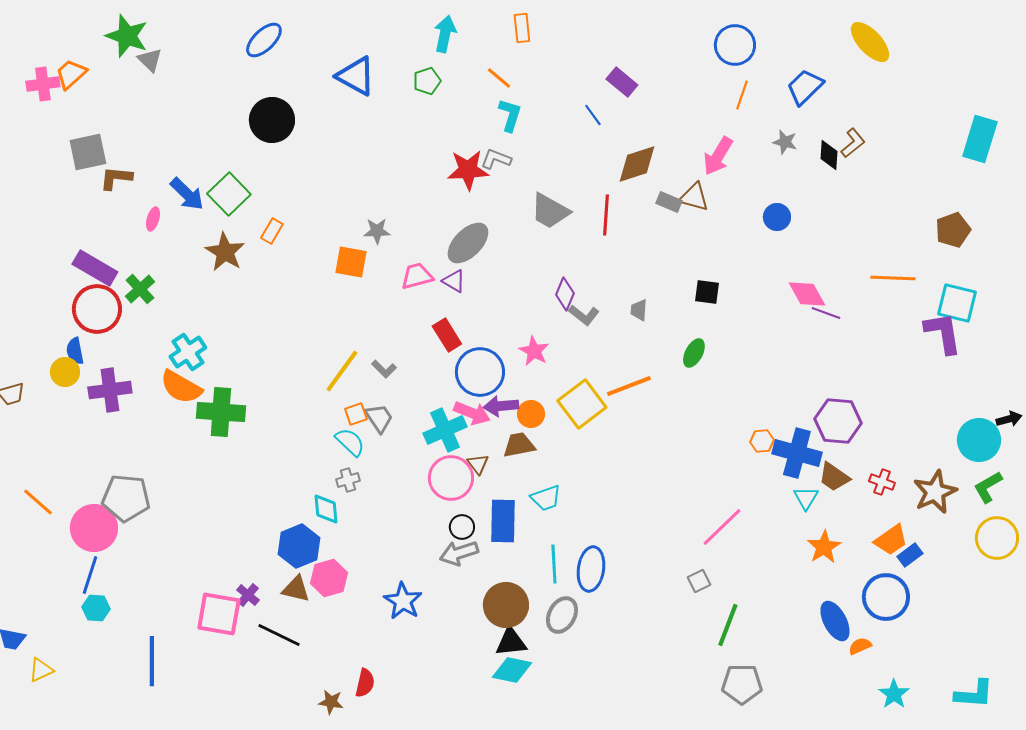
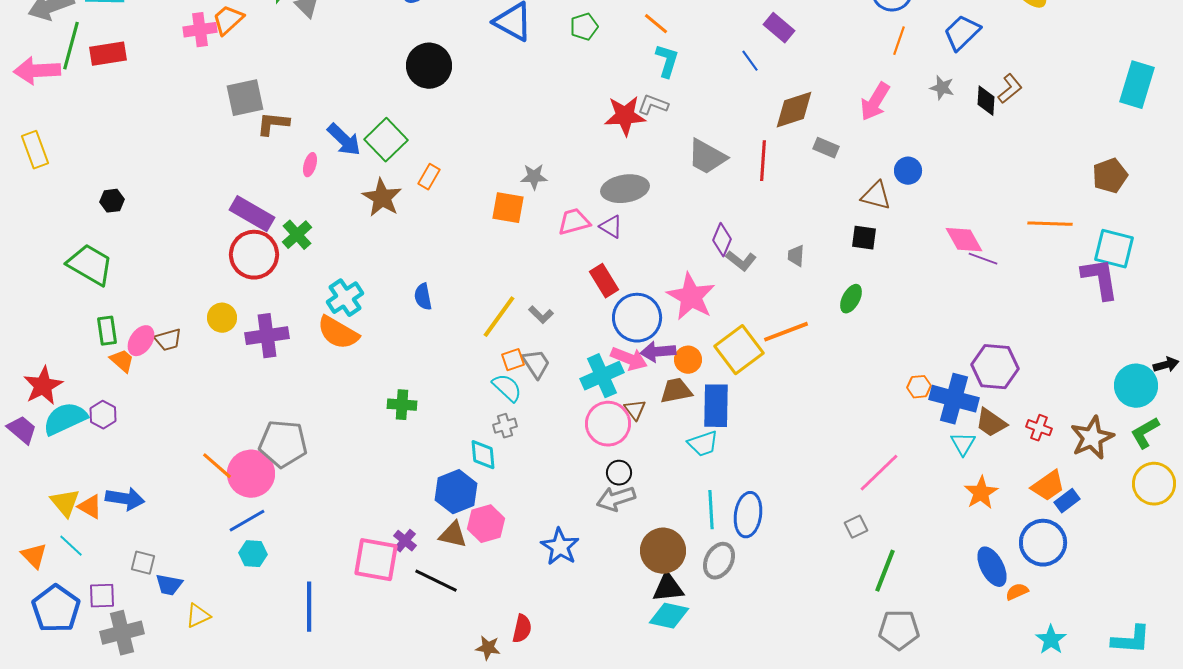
brown triangle: (694, 197) -> (876, 196), moved
blue circle: (777, 217) -> (908, 171), moved
gray ellipse: (468, 243) -> (625, 189), turned 36
blue semicircle: (75, 351) -> (423, 297), moved
pink star: (534, 351) -> (691, 297), size x1.6
green cross: (221, 412) -> (402, 405), moved, size x0.6
orange line: (38, 502) -> (217, 466), moved
blue rectangle: (503, 521) -> (716, 406), moved
blue line: (90, 575) -> (247, 521), turned 42

